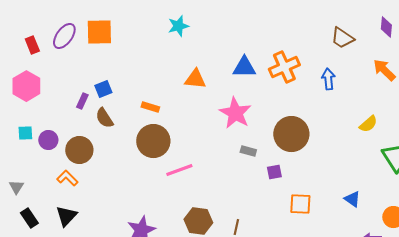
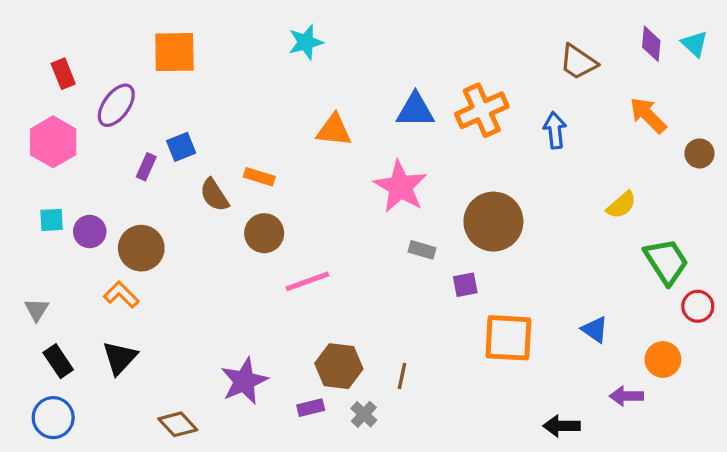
purple ellipse: (64, 36) -> (116, 105), moved
brown semicircle: (104, 118) -> (214, 195), moved
brown circle: (153, 141) -> (264, 233), size x0.7
orange square: (300, 204) -> (508, 338), size x1.4

